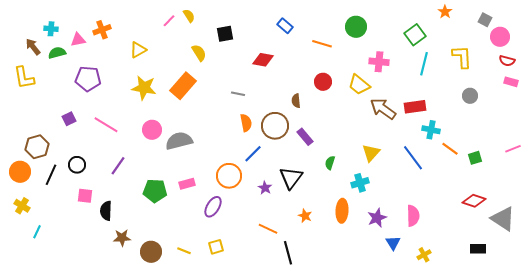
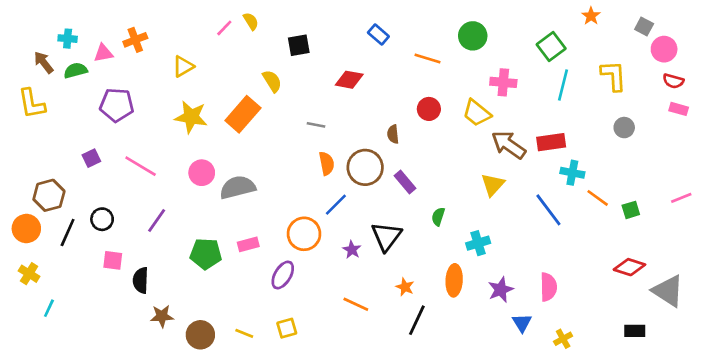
yellow semicircle: (199, 53) -> (272, 81), moved
yellow triangle: (371, 153) -> (493, 185), moved
black line: (288, 253) -> (417, 320), moved, turned 40

